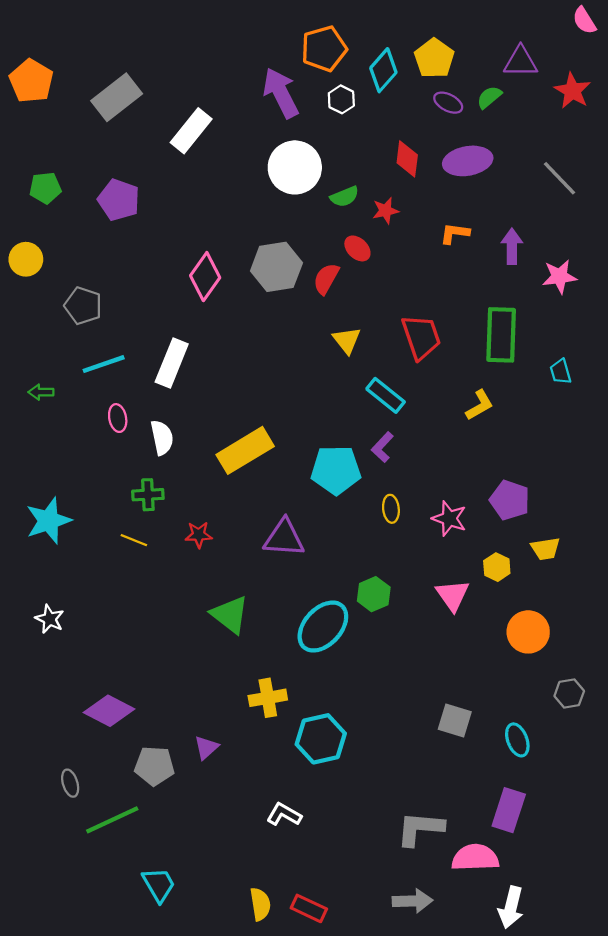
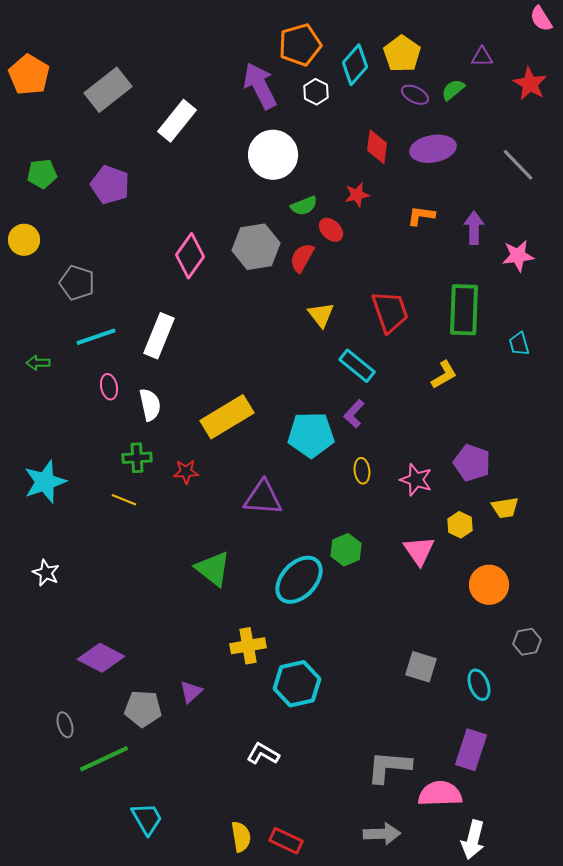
purple triangle: (521, 62) -> (482, 57), size x0.7
green semicircle: (345, 197) -> (304, 206), moved
red star: (199, 535) -> (186, 472), moved

